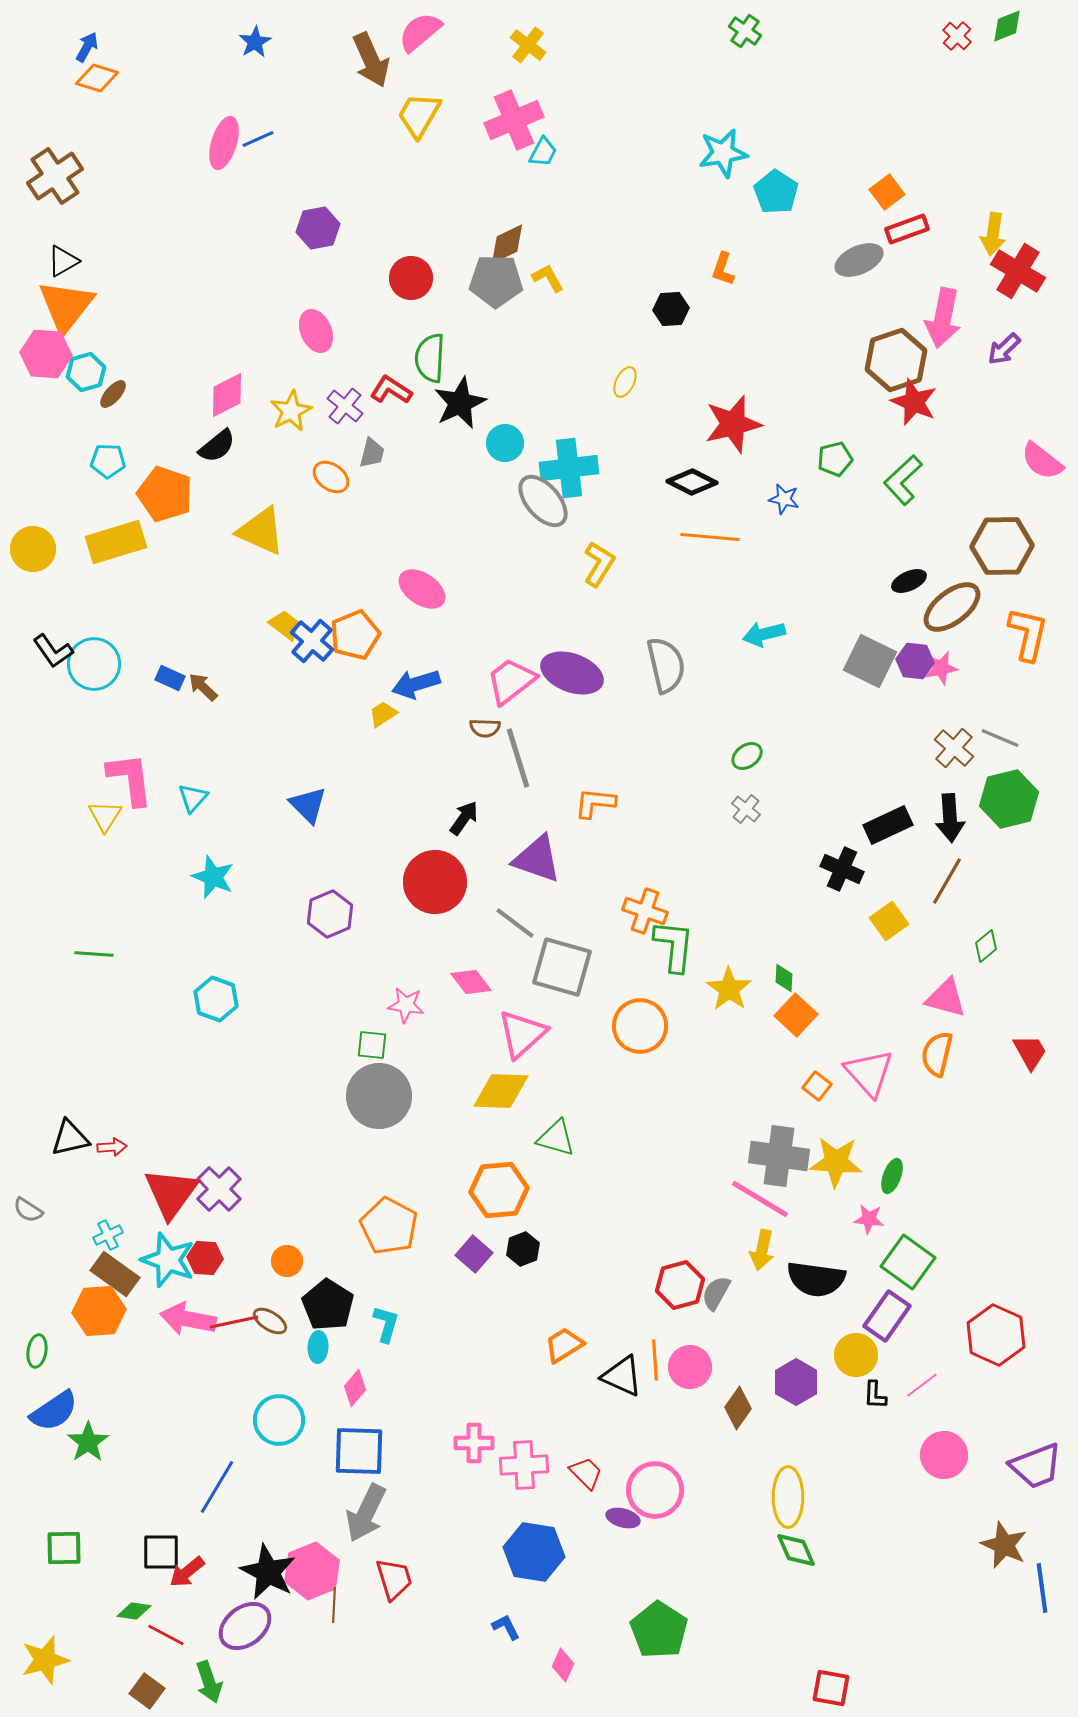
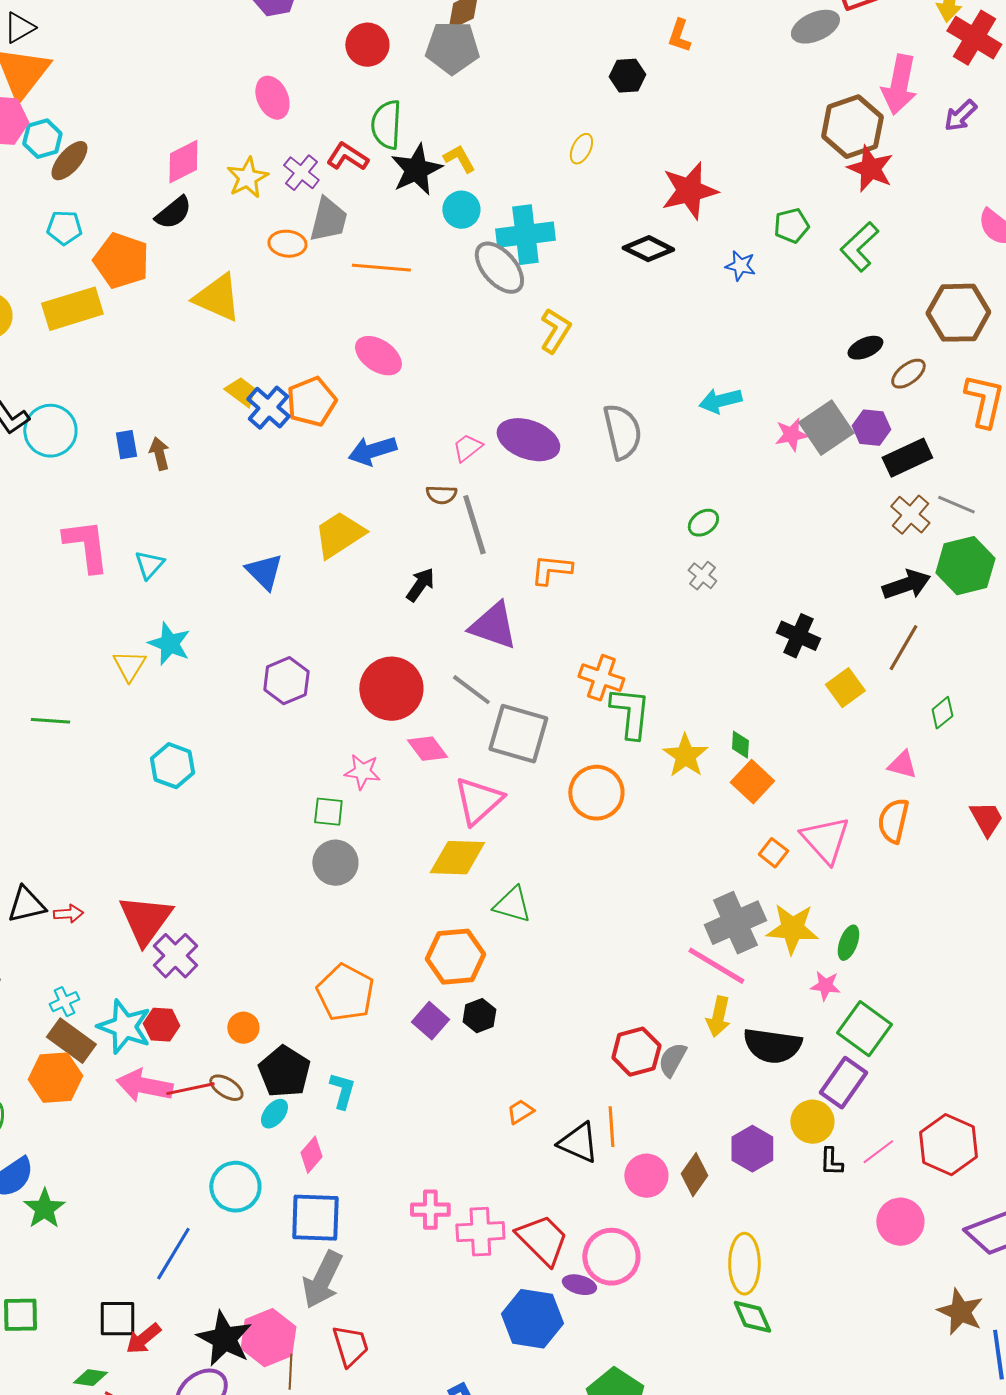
yellow L-shape: (548, 278) -> (459, 159), moved
brown ellipse: (113, 394) -> (69, 161), size x1.4
gray trapezoid: (372, 453) -> (328, 220), size x1.5
orange ellipse: (331, 477) -> (287, 244), turned -30
orange line: (710, 537) -> (381, 268), moved
brown ellipse: (952, 607) -> (908, 374), size x0.6
gray square: (870, 661) -> (826, 428), turned 30
pink star: (941, 668) -> (791, 435), moved
blue rectangle: (170, 678) -> (126, 445), turned 56
pink trapezoid: (511, 681) -> (467, 448), size x0.6
brown arrow: (203, 687) -> (159, 454), turned 32
yellow trapezoid: (383, 714) -> (339, 535), moved, size x1.8
yellow triangle: (105, 816) -> (129, 666), moved
black arrow: (950, 818) -> (906, 585), turned -105
black rectangle: (888, 825) -> (907, 458), moved
red circle: (435, 882) -> (391, 689), moved
pink triangle: (946, 998) -> (902, 765), size x0.7
gray circle: (379, 1096) -> (335, 863), size x0.7
gray cross: (779, 1156) -> (735, 923), turned -32
red triangle: (171, 1193) -> (145, 920), moved
red hexagon: (996, 1335) -> (948, 1145), moved
orange trapezoid: (564, 1345) -> (520, 1112), size x0.7
cyan ellipse: (318, 1347) -> (274, 1114), turned 36
pink circle: (690, 1367) -> (646, 1176), moved
red trapezoid: (586, 1473) -> (542, 1240), size x1.6
blue hexagon: (534, 1552) -> (532, 1319), moved

